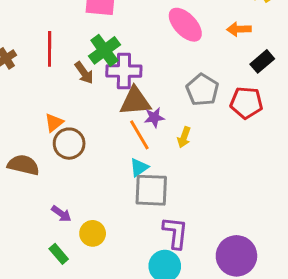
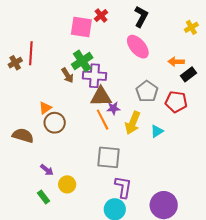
orange arrow: (239, 29) -> (176, 62), moved
red line: (50, 49) -> (31, 53), moved
yellow arrow: (184, 137) -> (133, 123), size x1.6
cyan triangle: (139, 167) -> (157, 131), moved

